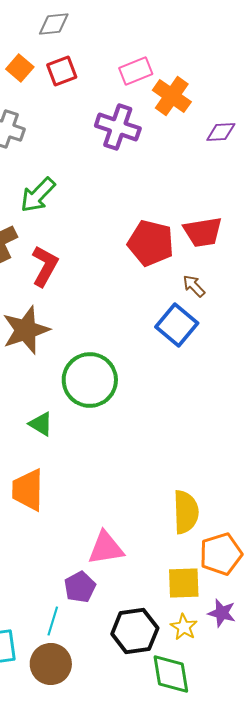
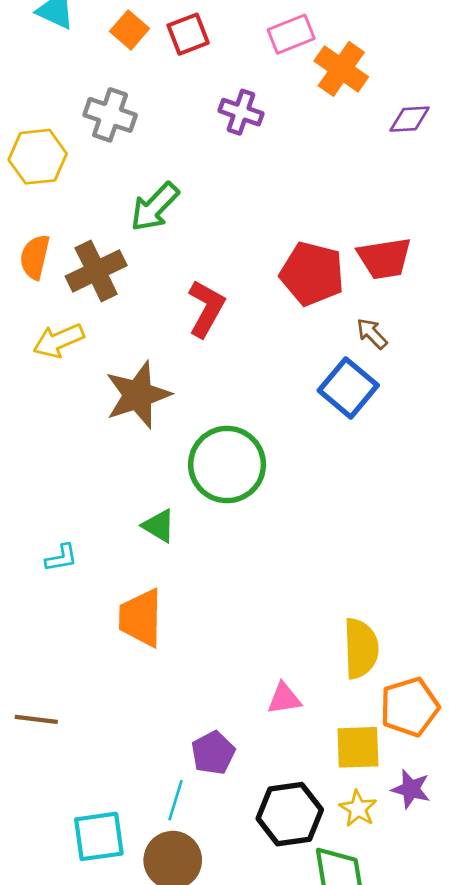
purple cross: (118, 127) -> (241, 112), moved, size x0.7
red L-shape: (45, 266) -> (206, 309), moved
pink triangle: (106, 548) -> (284, 699), moved, size x0.7

